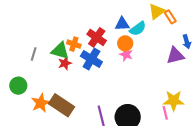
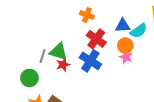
orange cross: (74, 44) -> (87, 15), moved
gray line: (34, 54) -> (43, 56), moved
green circle: (18, 86) -> (29, 78), moved

